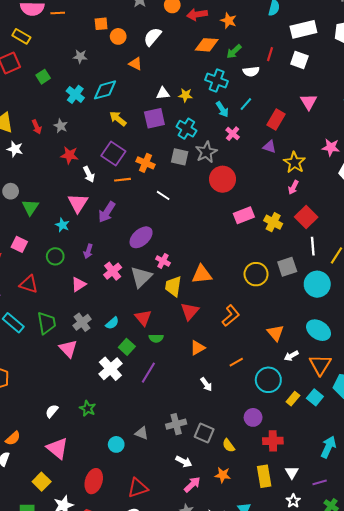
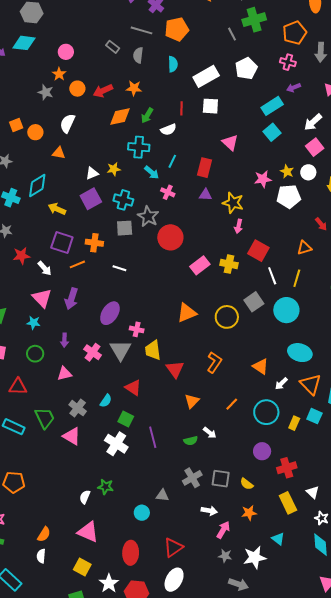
orange triangle: (202, 274) -> (187, 313), moved
pink triangle: (79, 284) -> (64, 374), turned 35
green semicircle: (156, 338) -> (191, 441), moved
purple line: (148, 373) -> (153, 437), turned -30
white semicircle: (52, 411) -> (85, 497), moved

